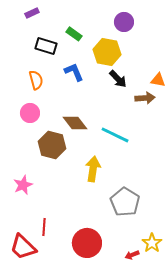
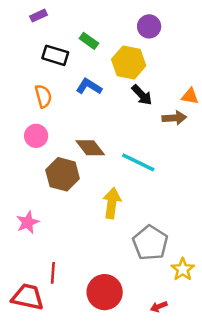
blue L-shape: (74, 72) -> (89, 87), turned -35
yellow star: (152, 243) -> (183, 269), moved
red trapezoid: (23, 247) -> (28, 297), turned 148

